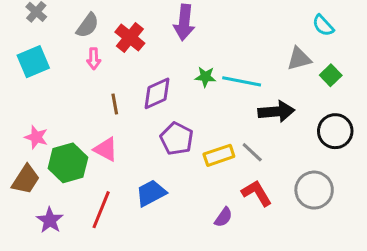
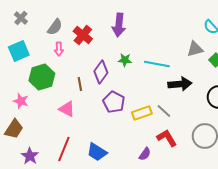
green star: (205, 77) -> (125, 60), moved
purple diamond: (157, 93) -> (101, 72), turned -30
brown line: (115, 104) -> (80, 84), moved
green hexagon: (68, 163) -> (42, 77), moved
blue trapezoid: (151, 193) -> (97, 152), moved, turned -120

